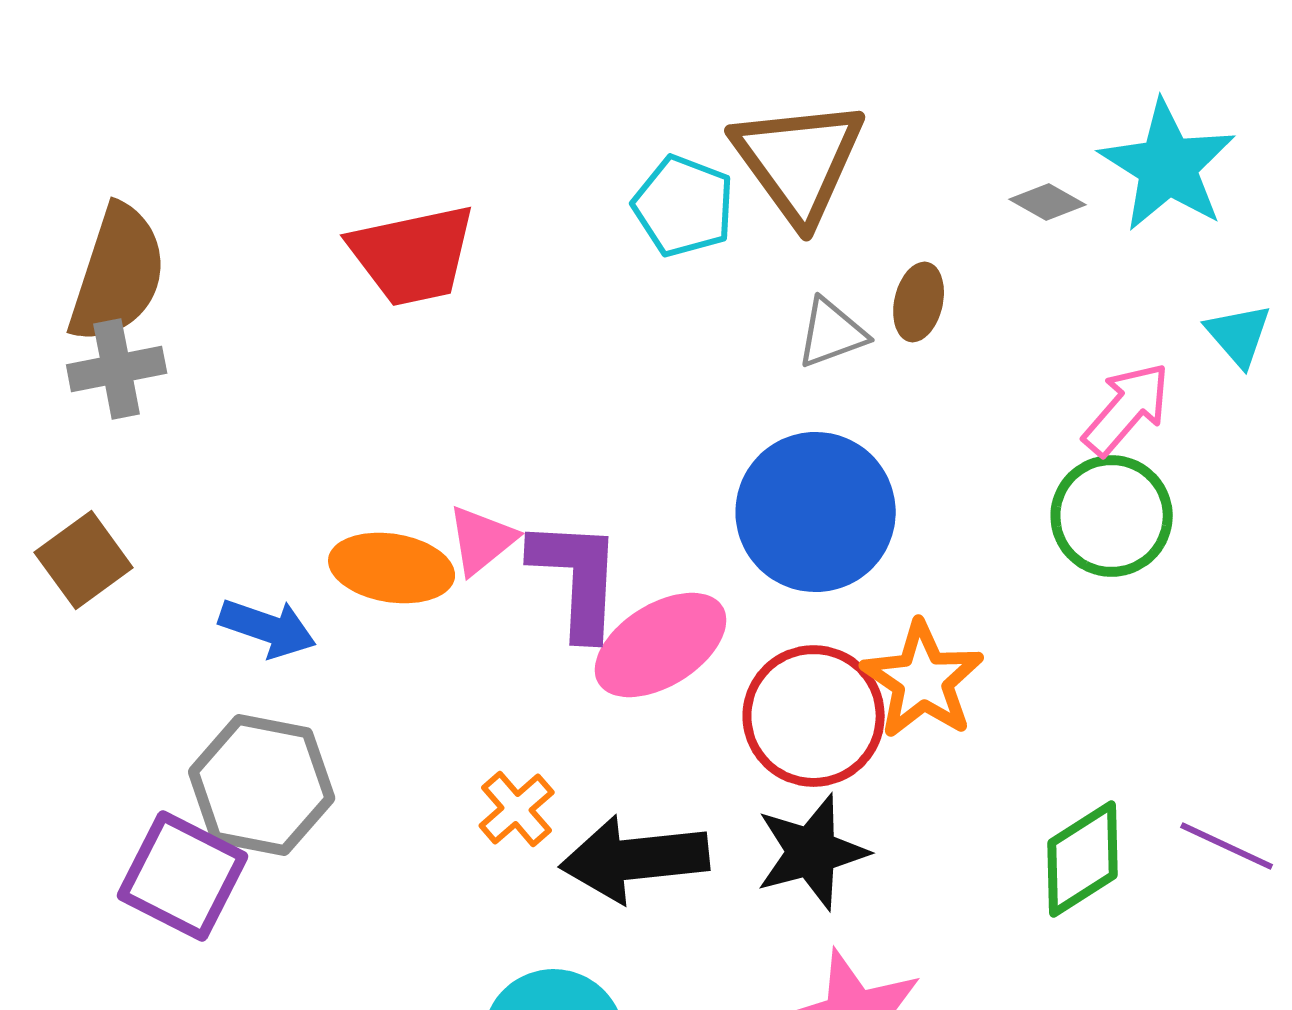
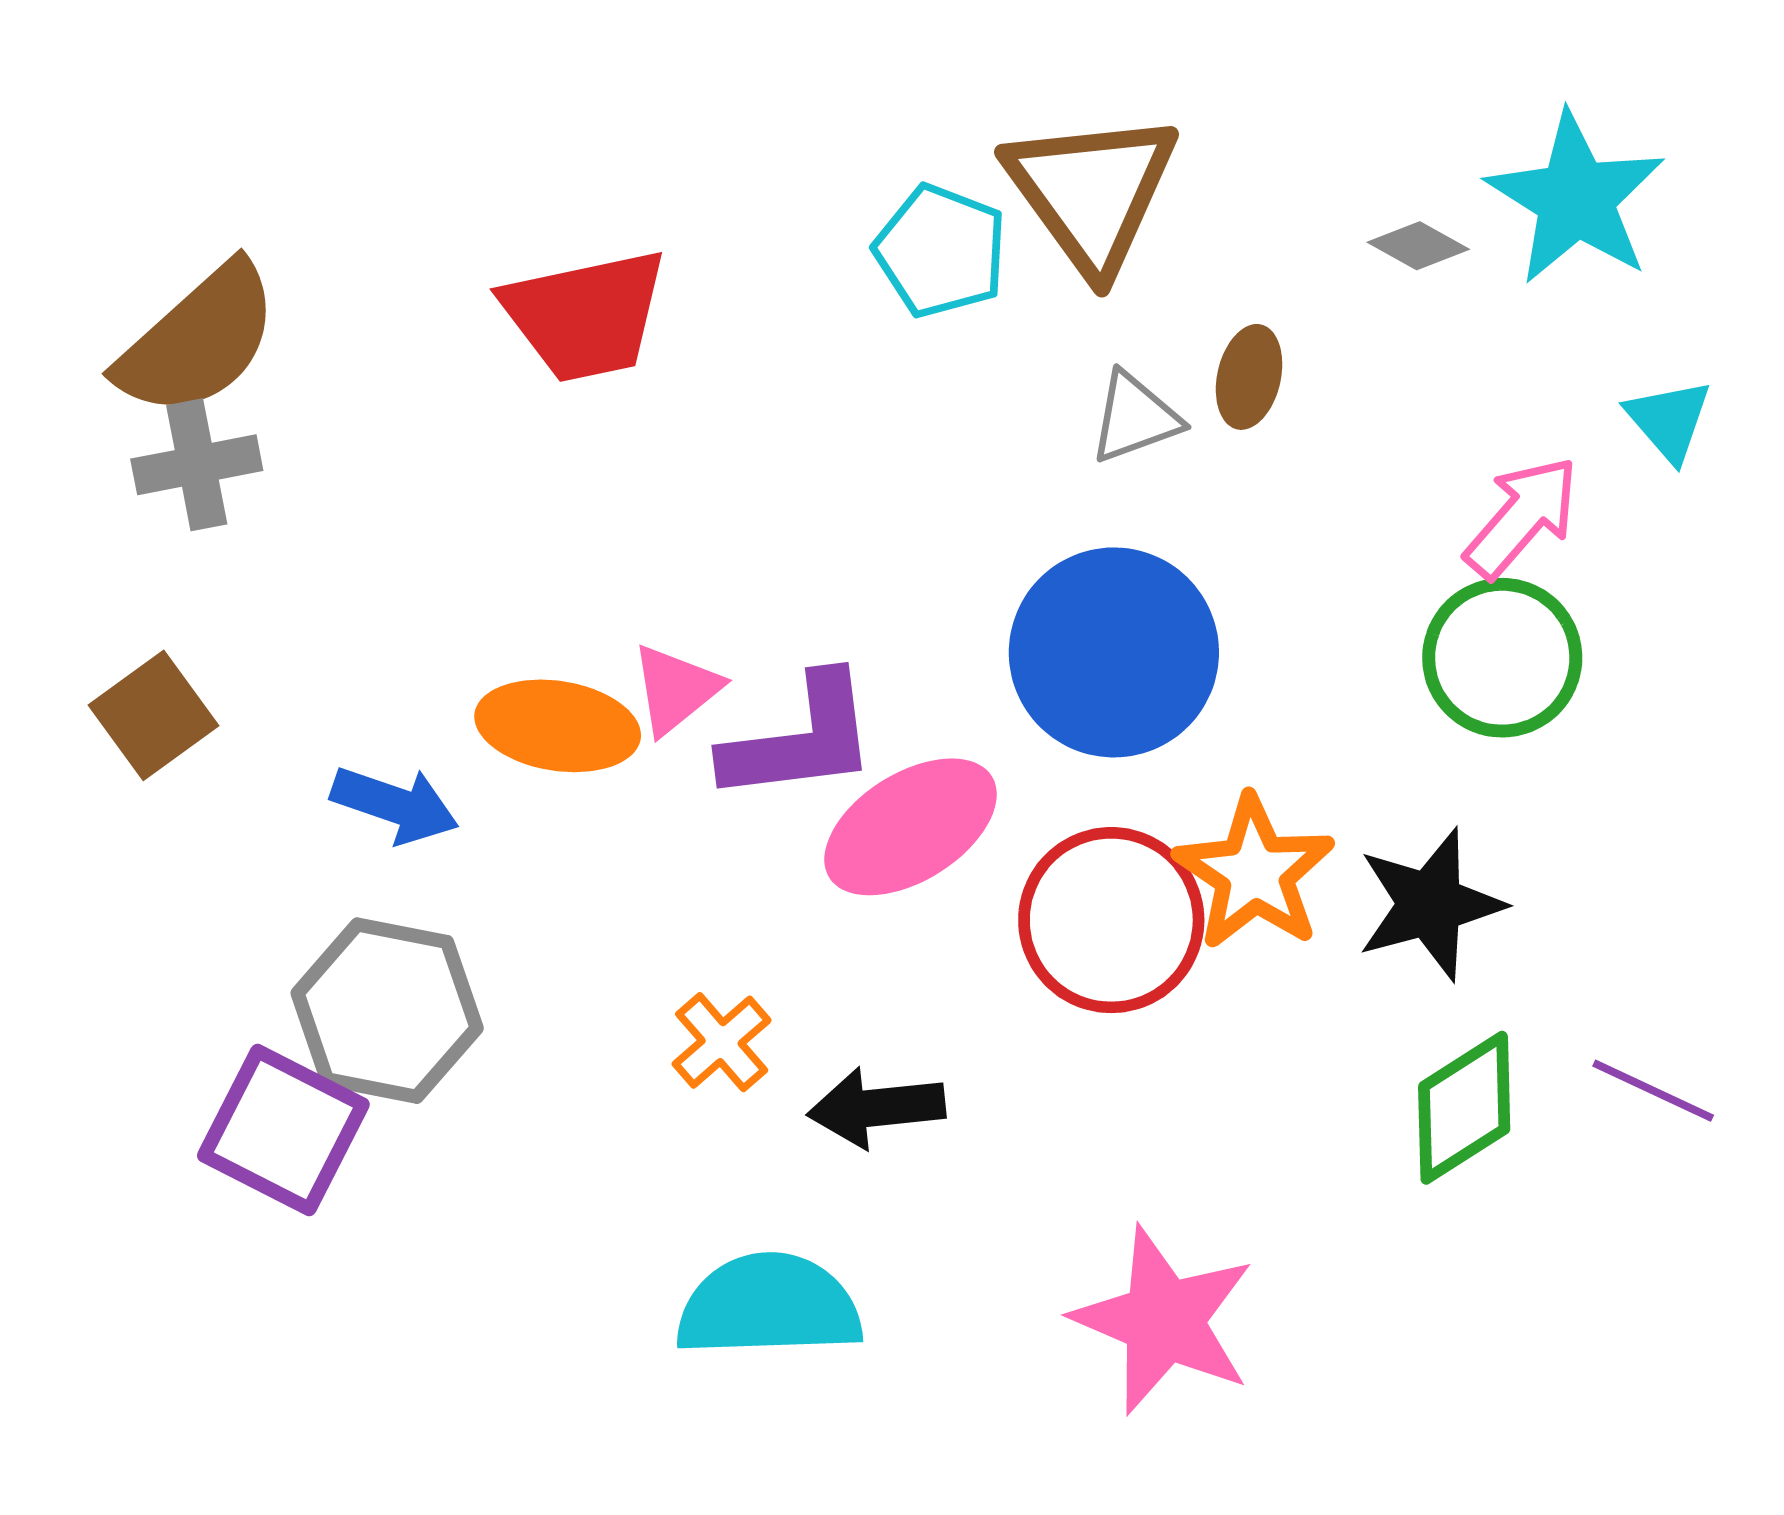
brown semicircle: (118, 274) -> (198, 340), turned 30
purple L-shape: (577, 578) -> (800, 739), turned 80
black star: (812, 852) -> (1430, 904), moved
black arrow: (635, 859) -> (876, 1108), size x0.7

